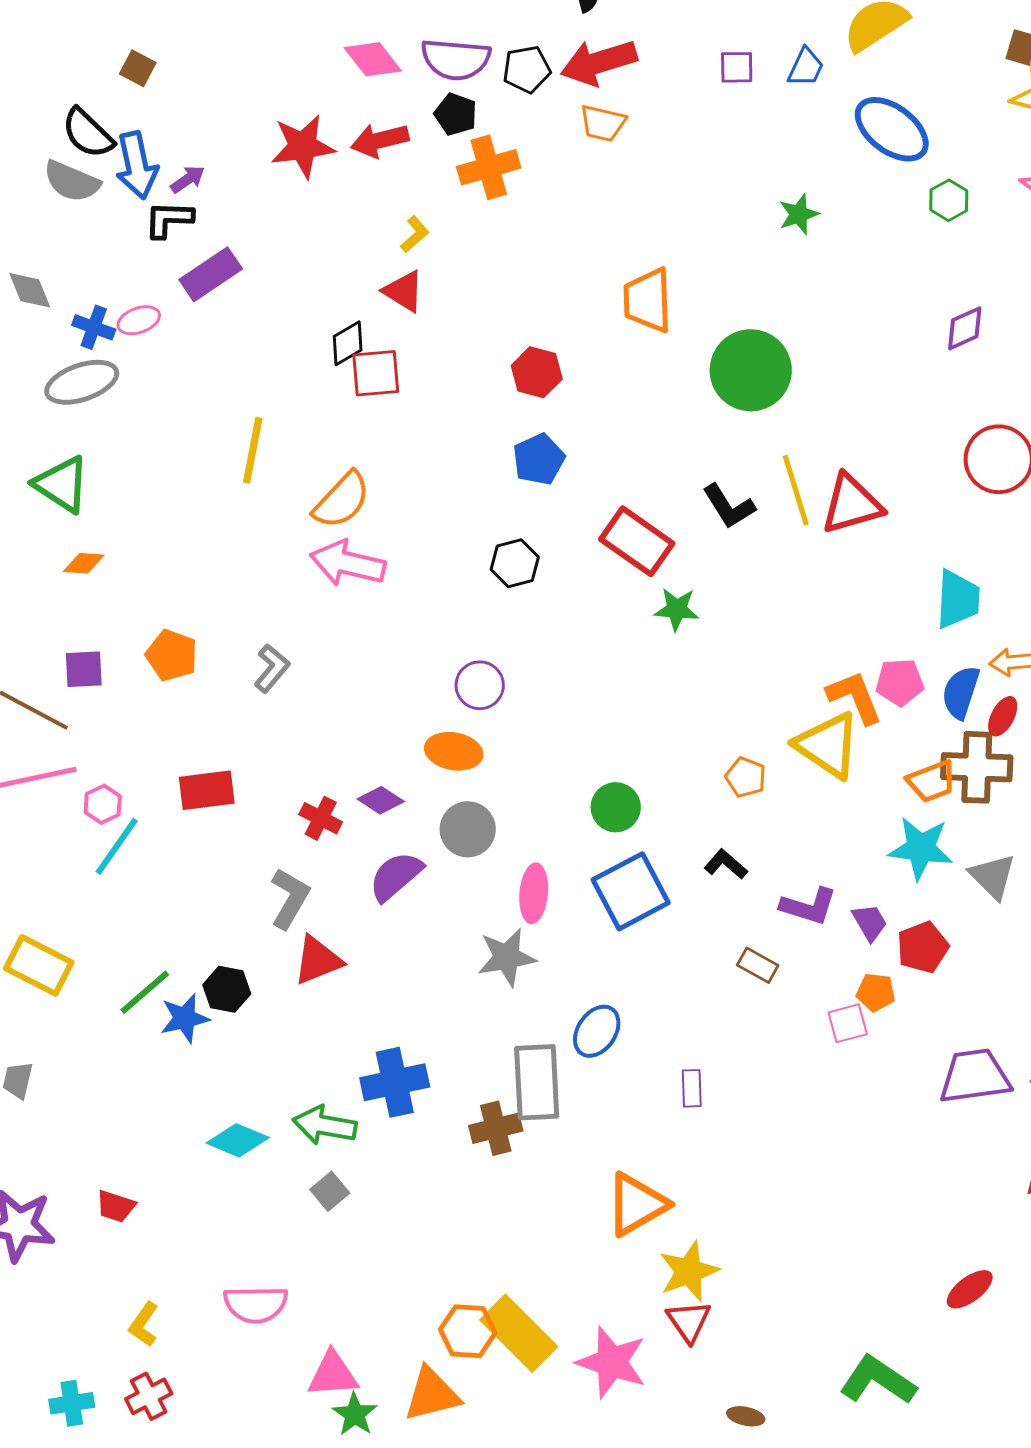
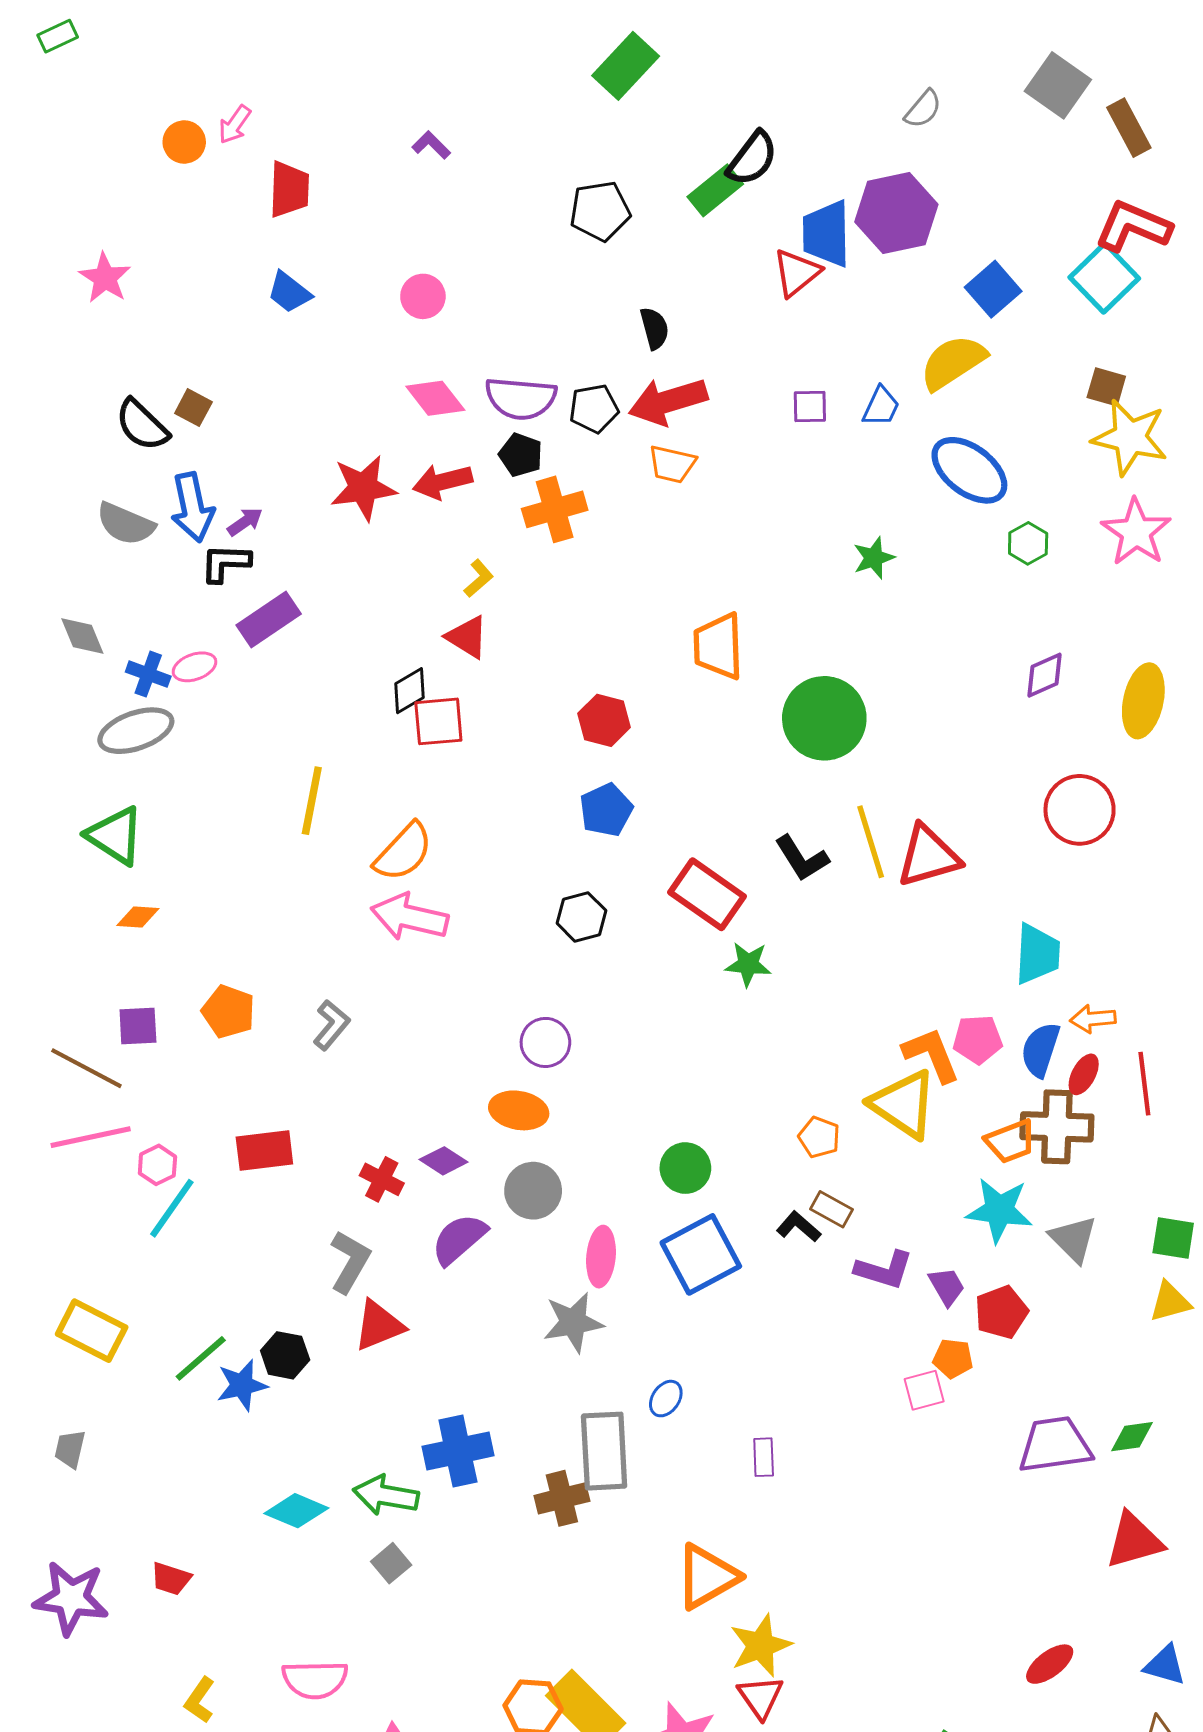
black semicircle: (88, 133) -> (142, 425), moved
brown rectangle: (758, 965) -> (832, 1209), moved
blue ellipse: (597, 1031) -> (666, 1399), size x0.7

